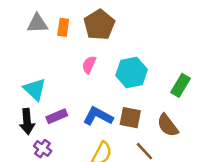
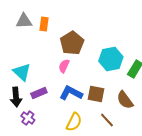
brown pentagon: (99, 25) -> (72, 43), moved
pink semicircle: (89, 65) -> (64, 66), moved
cyan hexagon: (132, 72) -> (111, 59), moved

